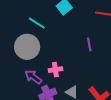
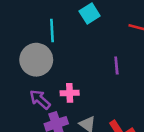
cyan line: (37, 23) -> (52, 31), turned 48

